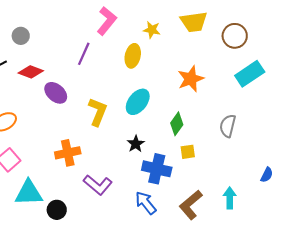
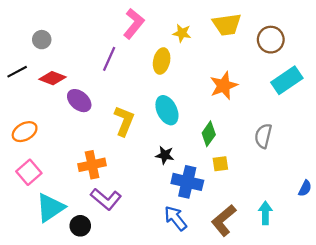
cyan ellipse: (138, 102) -> (167, 110), turned -64
black star: (136, 144) -> (165, 155), turned -30
purple L-shape: (98, 185) -> (106, 199), moved
cyan triangle: (29, 193) -> (50, 208), turned -32

